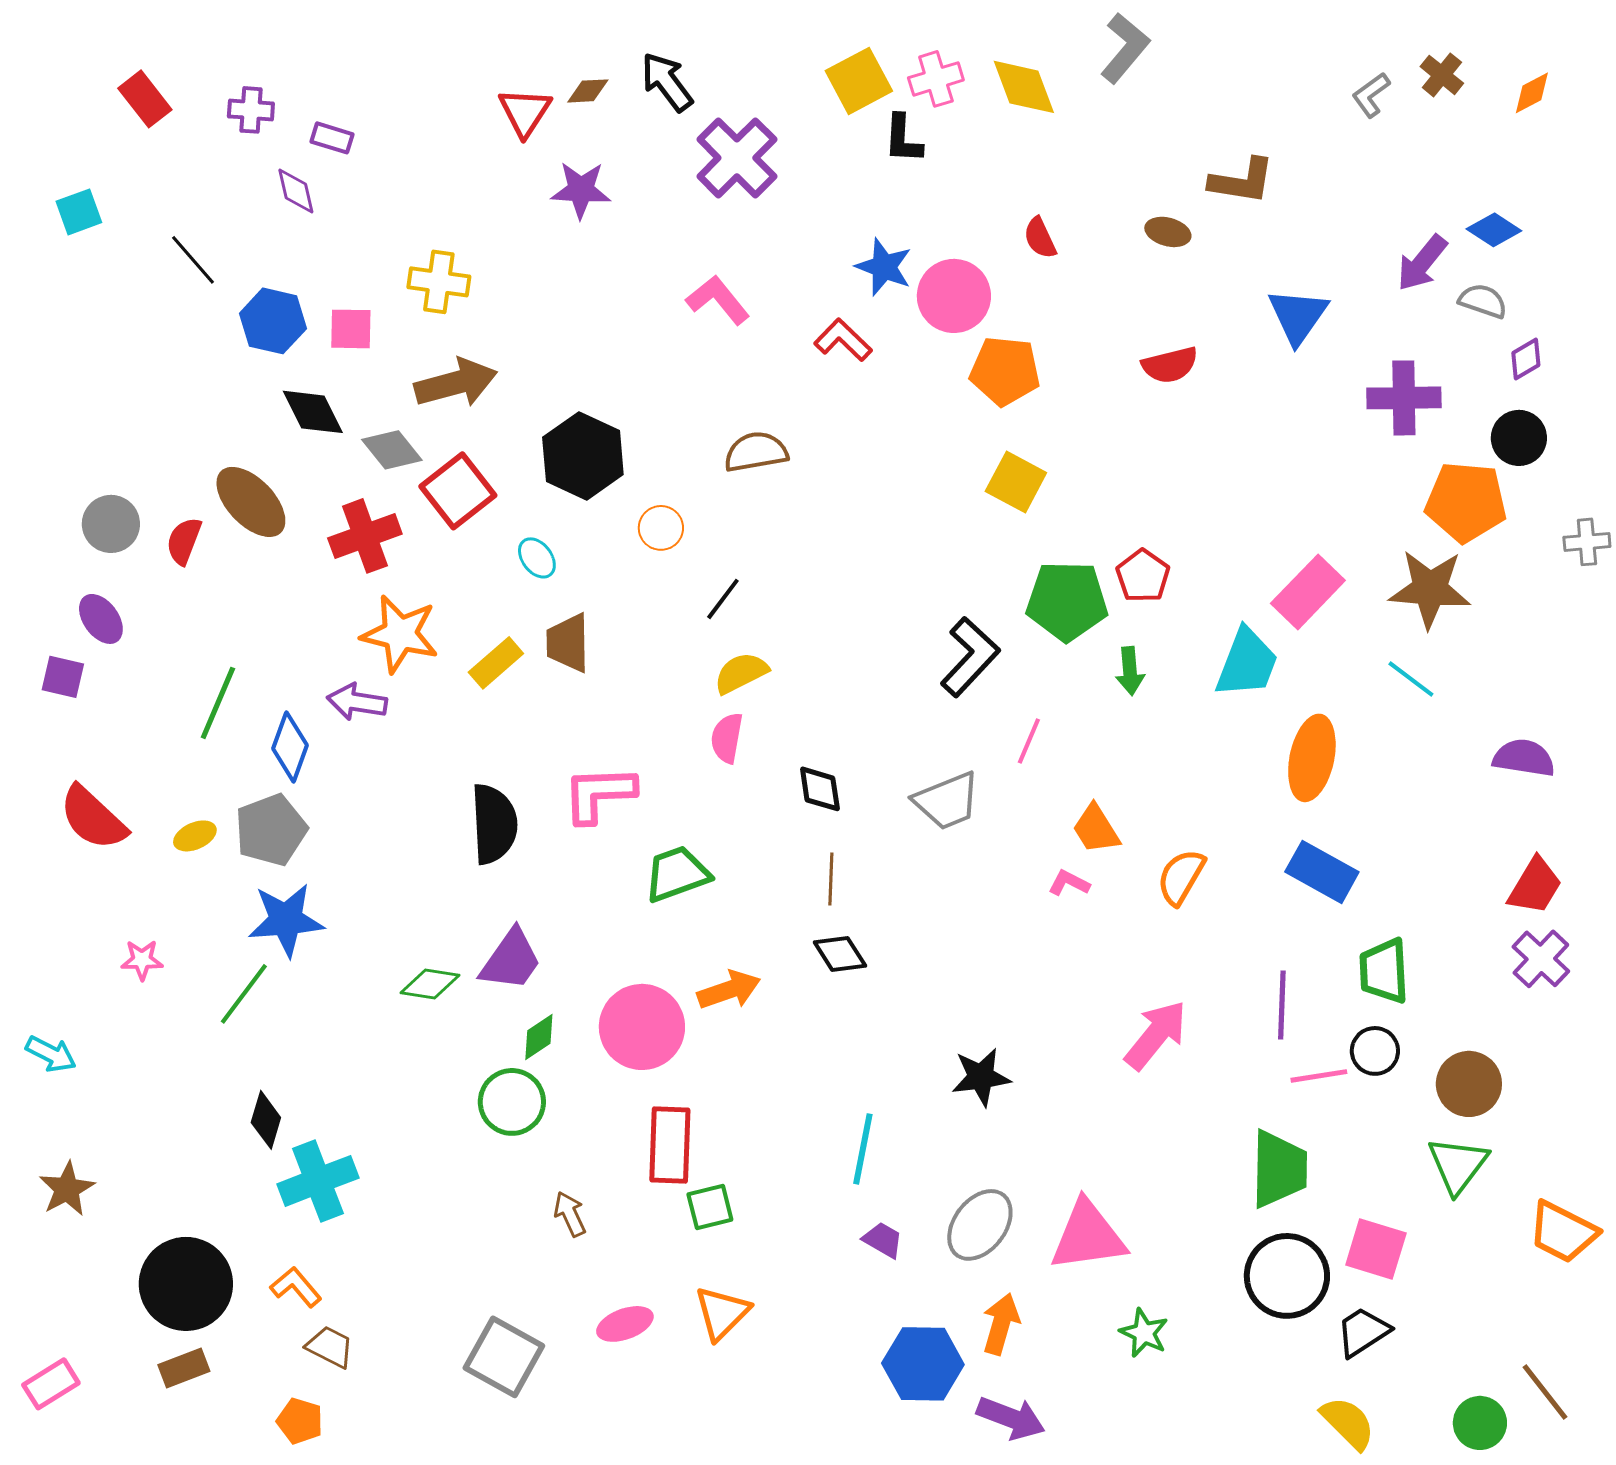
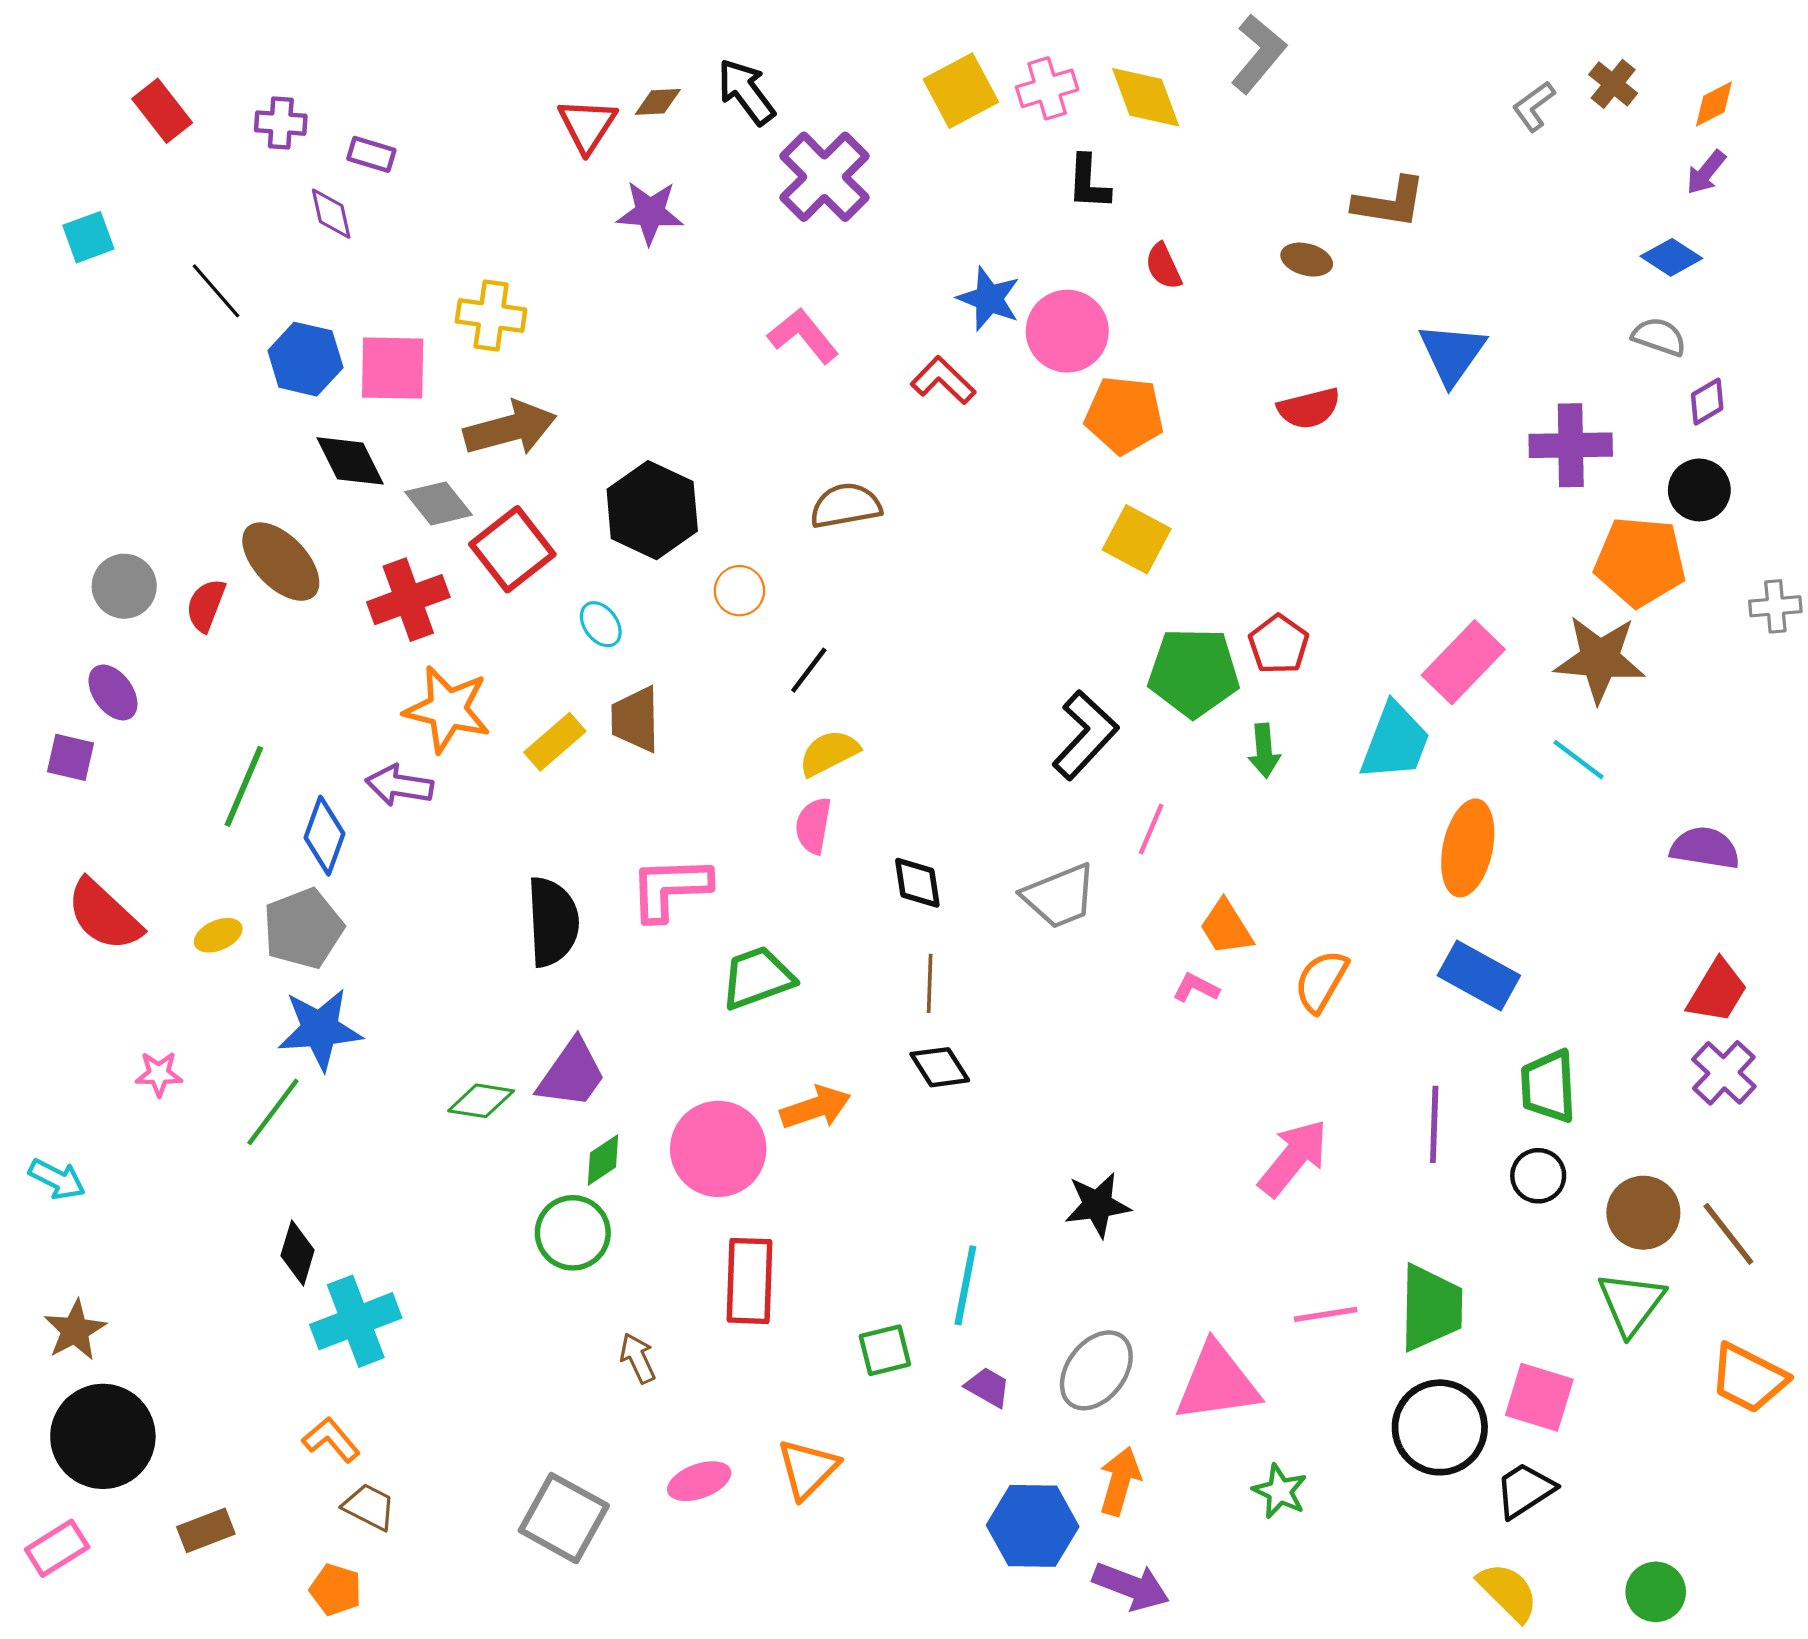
black L-shape: (903, 139) -> (1088, 182), moved
purple arrow: (1422, 263) -> (1706, 172), moved, size x0.7
pink square: (351, 329) -> (393, 368), size x1.4
pink line: (1319, 1076) -> (1326, 1314), moved
green square: (710, 1207) -> (885, 1350), moved
black circle: (186, 1284) -> (103, 1436), moved
brown line: (1545, 1392) -> (1728, 1234), moved

